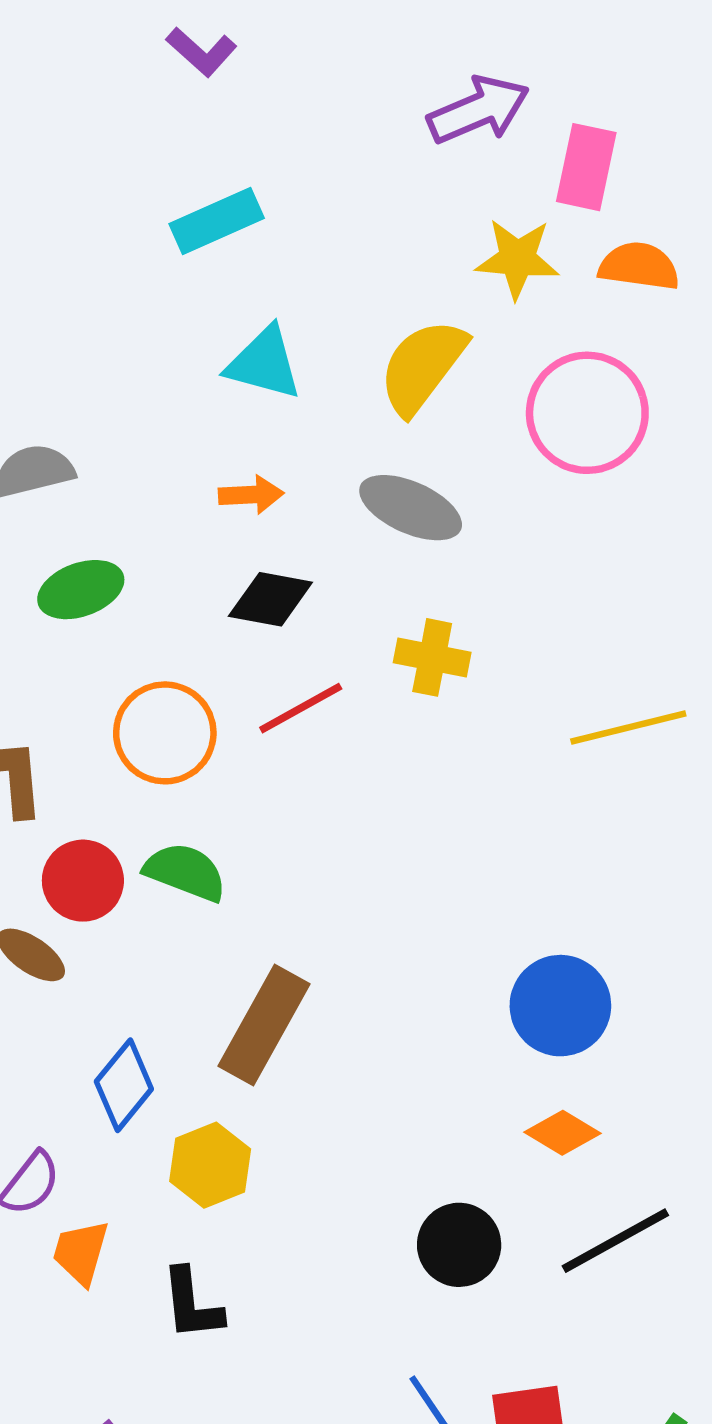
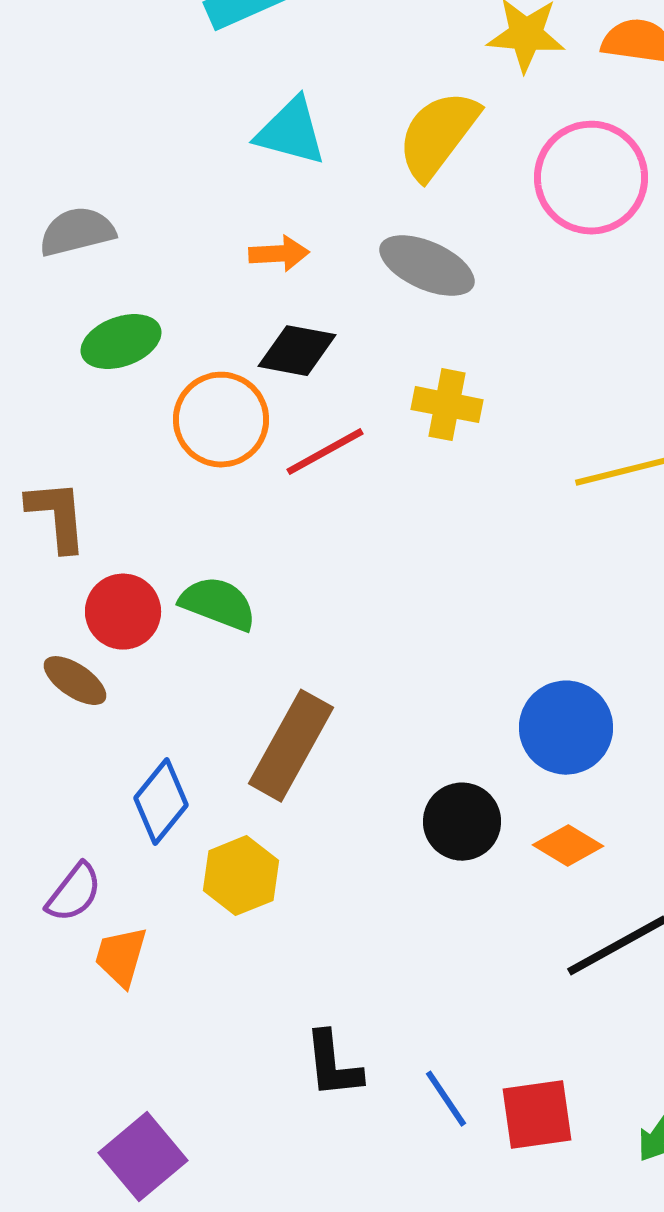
orange circle: (165, 733) -> (221, 420), moved
black circle: (459, 1245) -> (462, 822), moved
black L-shape: (192, 1304) -> (333, 1065), moved

